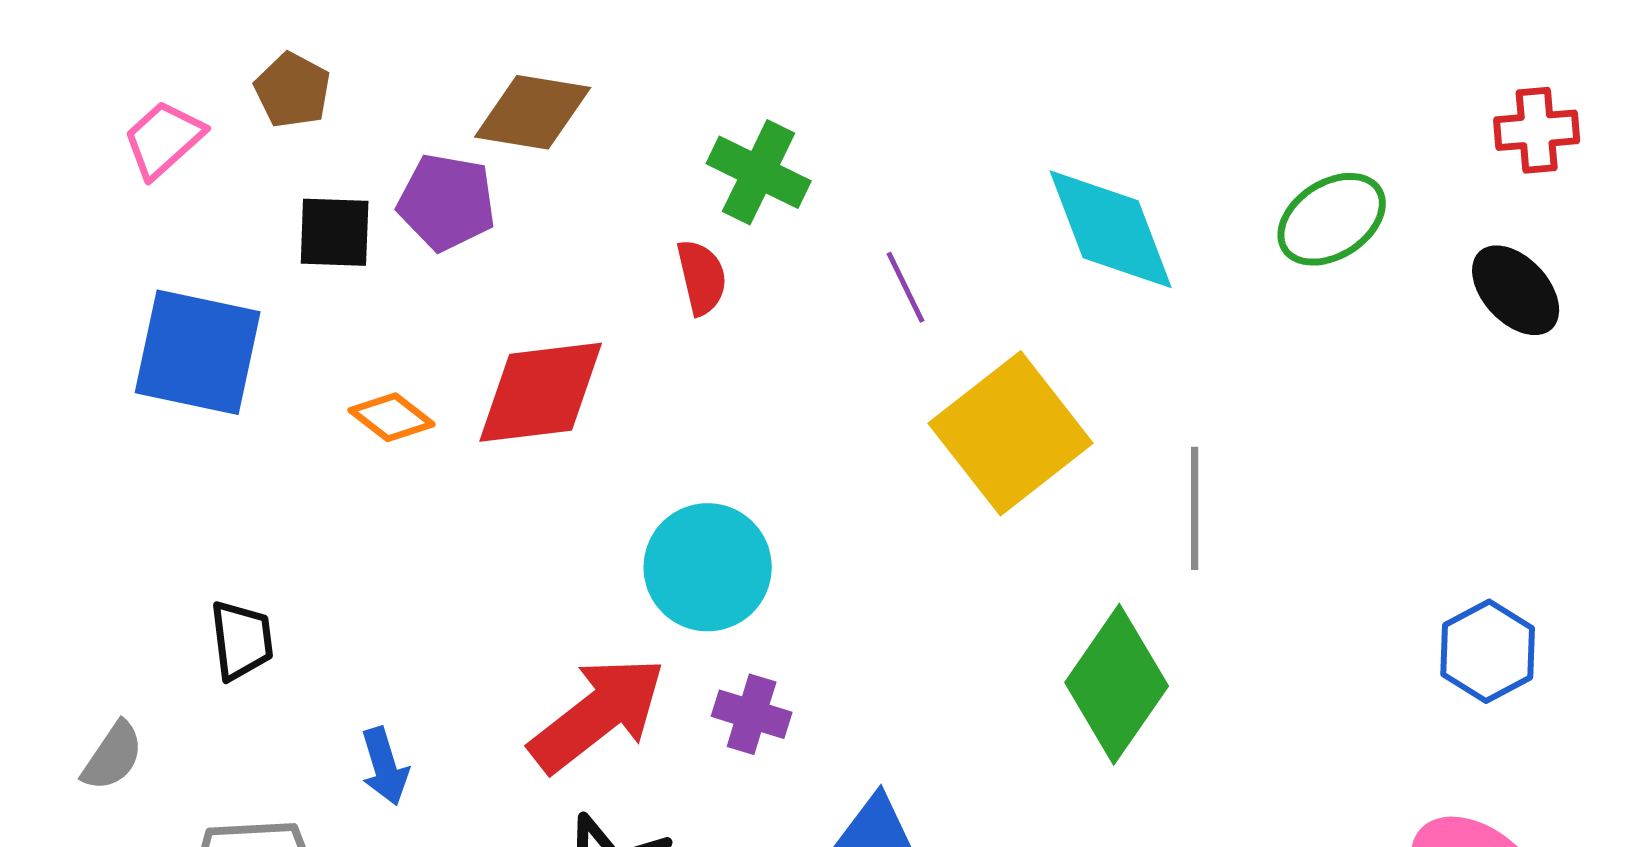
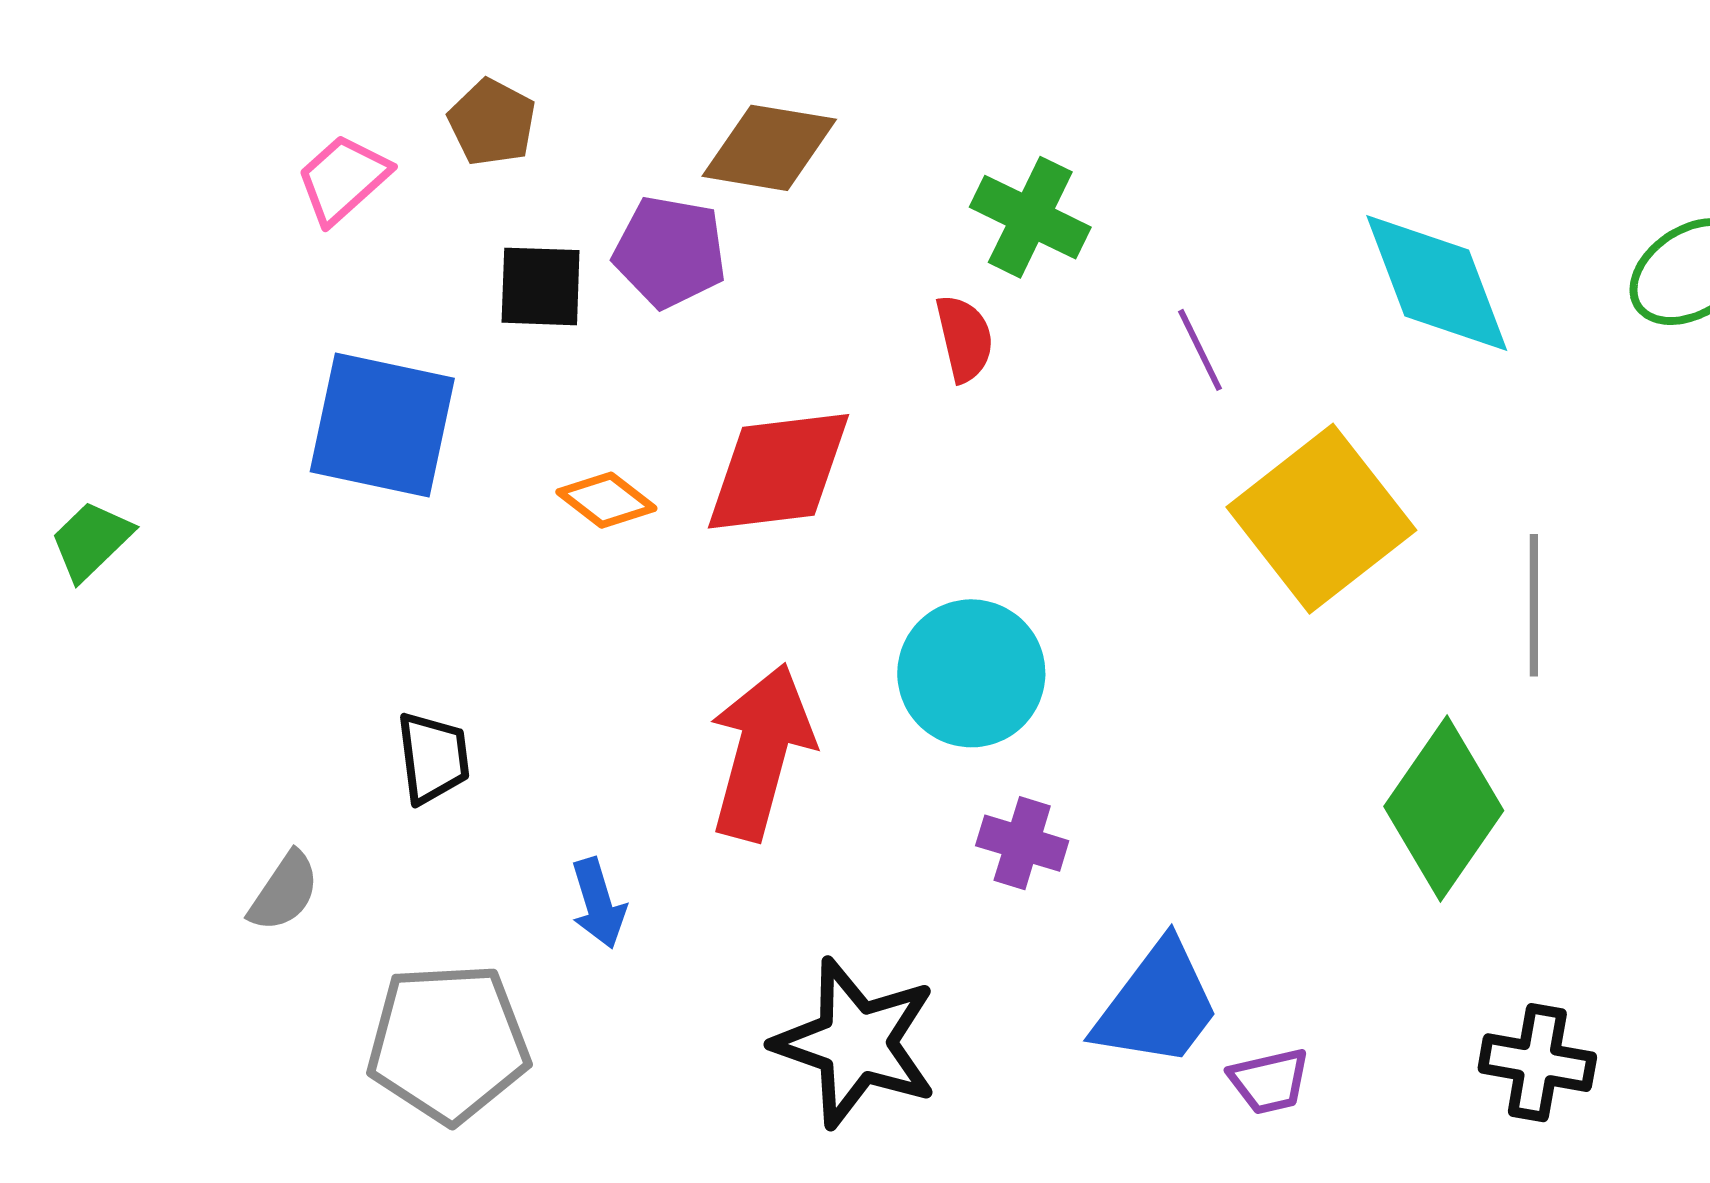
red arrow: (598, 714) -> (761, 752), moved, turned -37

